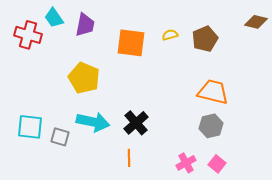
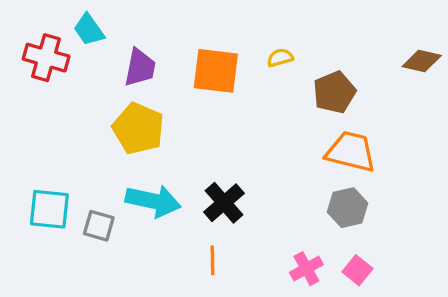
brown diamond: (256, 22) -> (422, 61), moved
purple trapezoid: (85, 25) -> (140, 68), moved
brown pentagon: (205, 39) -> (334, 92), moved

